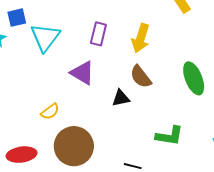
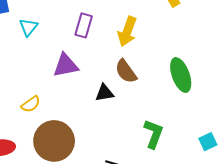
cyan triangle: (45, 37) -> (28, 27), size x0.6
purple triangle: (82, 73) -> (66, 65), turned -44
green L-shape: (169, 136) -> (154, 134), turned -80

